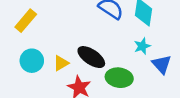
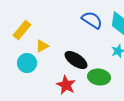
yellow triangle: (61, 63) -> (42, 46), moved

